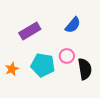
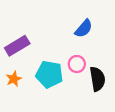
purple rectangle: (30, 31) -> (17, 46), moved

